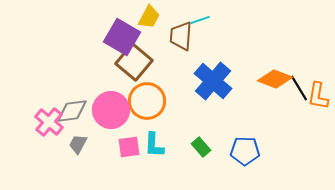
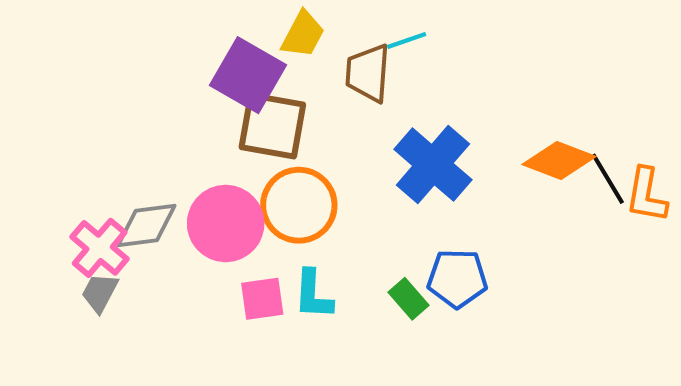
brown square: (134, 62) -> (272, 126), turned -30
gray trapezoid: (78, 144) -> (100, 293), moved
blue pentagon: (245, 151) -> (457, 278), moved

